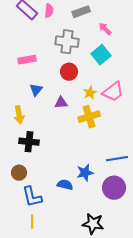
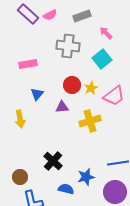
pink semicircle: (49, 11) -> (50, 15), turned 56
red circle: (69, 72) -> (72, 85), moved
yellow star: (90, 93) -> (91, 88), moved
black cross: (29, 142) -> (53, 161), moved, turned 36

